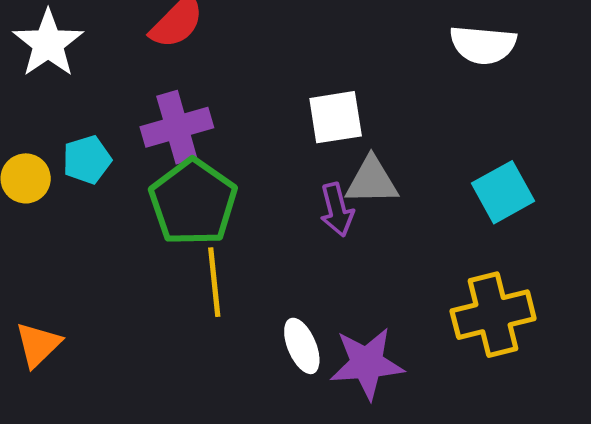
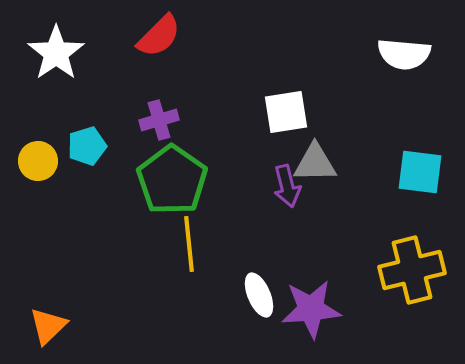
purple cross: (177, 127) -> (159, 120), size x0.7
cyan square: (503, 192) -> (420, 172), turned 36
orange triangle: (38, 345) -> (48, 326), moved

